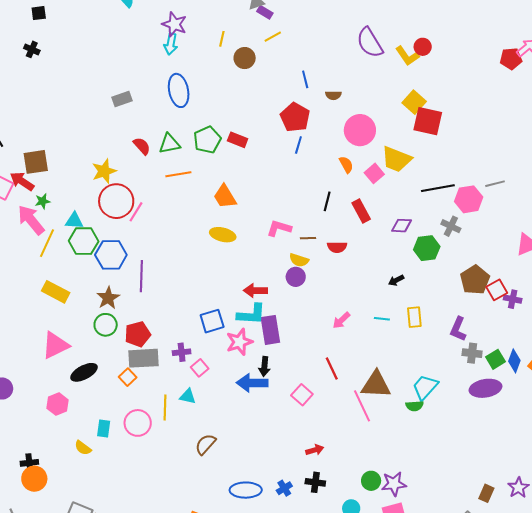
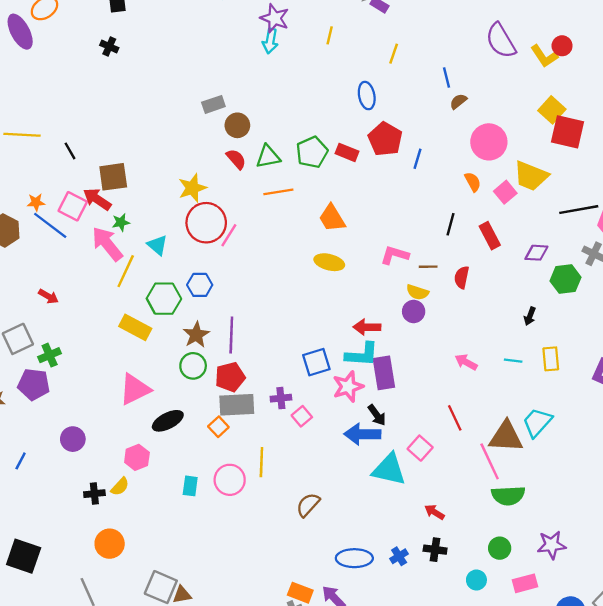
yellow line: (273, 37) -> (394, 54), moved, turned -42
brown circle: (245, 58) -> (237, 125), moved
blue line: (305, 79) -> (446, 77), moved
blue ellipse: (179, 90) -> (367, 96), moved, size x0.7
brown semicircle: (333, 95) -> (458, 101), turned 140
red pentagon: (295, 117) -> (385, 139), moved
cyan triangle: (74, 221) -> (157, 245), turned 36
green hexagon: (84, 241) -> (164, 299), moved
red semicircle: (337, 247) -> (462, 277), turned 102
blue hexagon: (111, 255) -> (200, 285), size x0.7
purple line: (141, 276) -> (231, 335), moved
black arrow: (396, 280) -> (530, 316), turned -42
pink arrow: (341, 320) -> (466, 362), turned 72
black arrow: (264, 366) -> (377, 415), turned -42
cyan trapezoid: (425, 387) -> (537, 422), moved
cyan triangle: (188, 396) -> (389, 469), moved, size x1.8
green semicircle: (414, 406) -> (508, 496), moved, size x1.6
yellow semicircle: (83, 448) -> (120, 487), moved, turned -84
red arrow: (315, 450) -> (434, 512), turned -132
black cross: (29, 463) -> (94, 494), moved
purple star: (394, 484) -> (552, 545), moved

